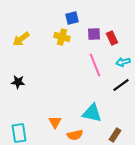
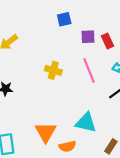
yellow cross: (62, 37) -> (53, 70), moved
orange triangle: (55, 122) -> (46, 132), size x1.5

